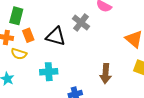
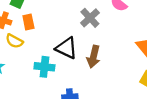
black triangle: (56, 36) -> (66, 48), moved
brown arrow: (106, 74) -> (94, 57), moved

